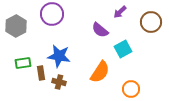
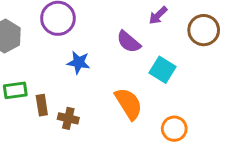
cyan square: (123, 49) -> (162, 70), turned -30
blue star: (59, 56) -> (79, 62), moved, size x0.7
orange semicircle: (100, 72) -> (129, 104), turned -65

